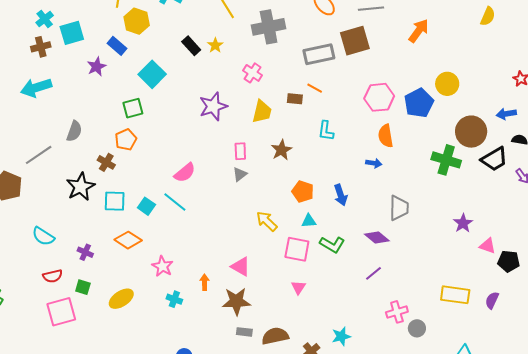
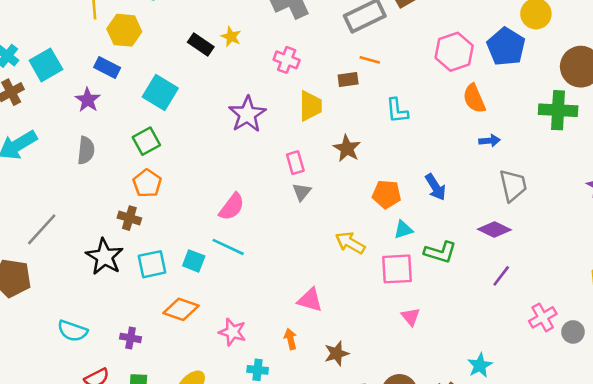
gray semicircle: (74, 131) -> (86, 150), moved
blue arrow: (374, 163) -> (489, 141), moved
pink triangle: (241, 267) -> (310, 300), moved
brown star: (236, 301) -> (337, 353), size x0.7

